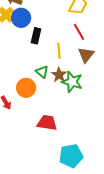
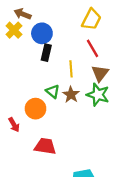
blue circle: (21, 18) -> (42, 33), moved
green star: (72, 82) -> (98, 95), moved
red trapezoid: (47, 123) -> (45, 146), moved

